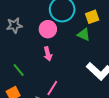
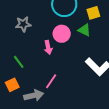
gray star: (14, 25) -> (23, 24), moved
pink circle: (48, 29) -> (62, 34), moved

